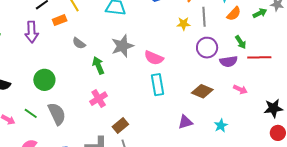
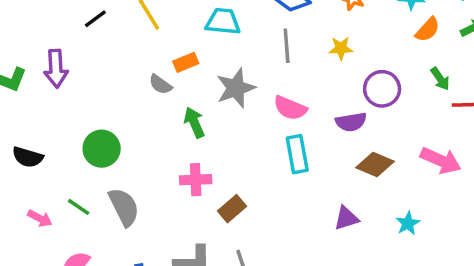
gray line: (204, 17) -> (287, 46), moved
orange rectangle: (60, 20) -> (186, 62), moved
purple arrow: (32, 32) -> (56, 69), moved
purple semicircle: (229, 61) -> (351, 122), moved
pink arrow: (240, 89) -> (441, 160), size x1.6
pink cross: (99, 99) -> (196, 180), turned 30
brown rectangle: (120, 126) -> (232, 209), moved

